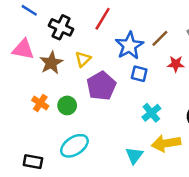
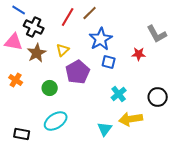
red line: (103, 19) -> (68, 17), moved
black cross: (61, 27) -> (34, 27), moved
brown line: (160, 38) -> (90, 13), moved
orange cross: (40, 103) -> (16, 80), moved

